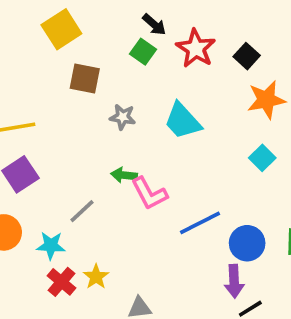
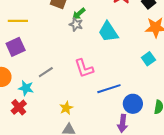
green arrow: (124, 175) -> (79, 14), moved, turned -56
yellow star: (96, 277) -> (66, 108), moved
red cross: (61, 282) -> (19, 107), moved

